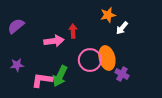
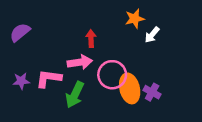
pink arrow: (54, 41) -> (80, 62), moved
orange ellipse: (107, 58) -> (130, 88), moved
pink L-shape: (42, 80) -> (49, 78), moved

